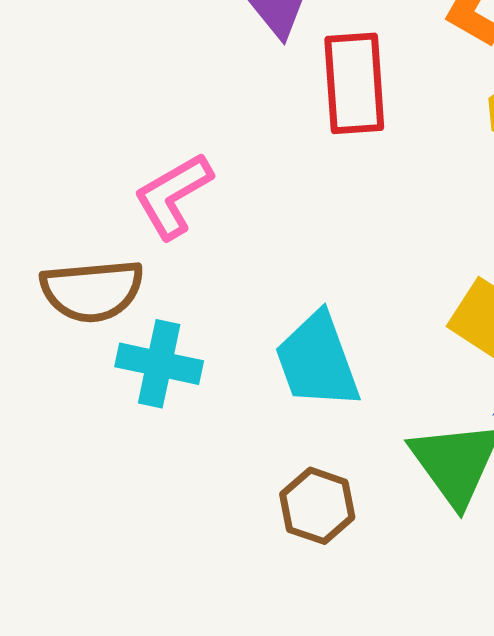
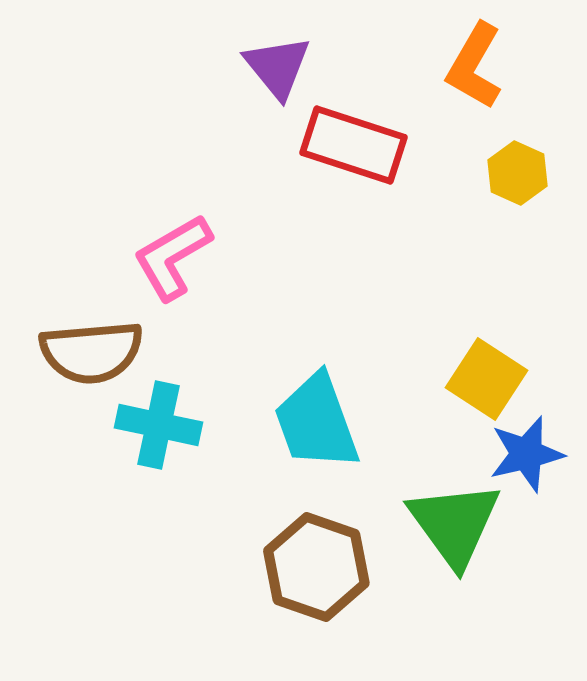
red rectangle: (354, 83) -> (353, 145), turned -68
brown hexagon: (317, 506) -> (316, 567), size x1.4

